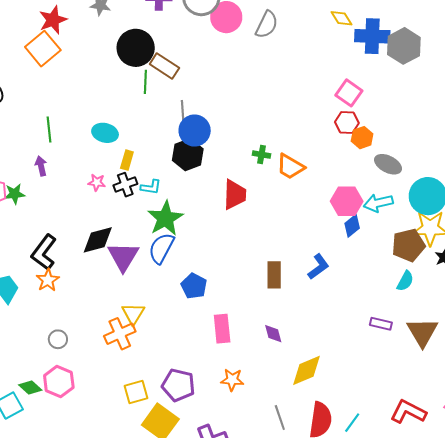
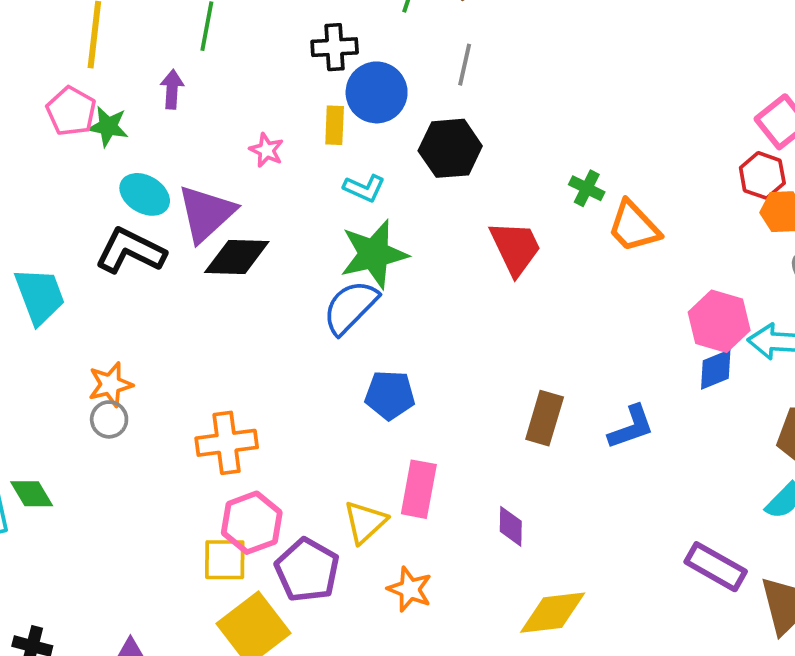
blue circle: (195, 131) -> (377, 92), moved
cyan ellipse: (105, 133) -> (145, 194), moved
yellow rectangle: (127, 160) -> (335, 125), turned -30
black cross: (125, 185) -> (335, 47), moved
red trapezoid: (235, 195) -> (515, 248), turned -44
black L-shape: (44, 252) -> (130, 251), turned 63
purple triangle: (123, 257) -> (206, 213), moved
orange star: (48, 280) -> (110, 384), moved
blue pentagon: (194, 286) -> (390, 395), turned 30
yellow triangle: (133, 314) -> (365, 522), moved
purple rectangle: (381, 324) -> (716, 567), size x1.4
pink hexagon: (59, 382) -> (252, 523), moved

